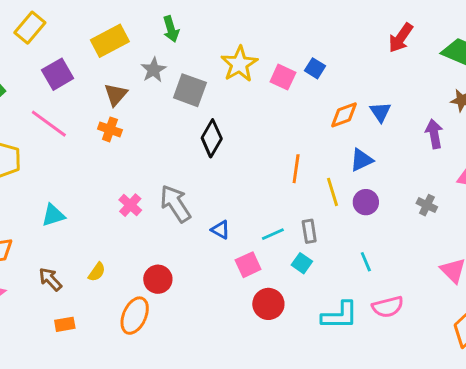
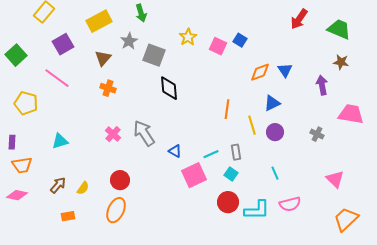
yellow star: (239, 64) -> (188, 37), size x0.7
orange cross: (110, 129) -> (108, 88), moved
black diamond: (212, 138) -> (169, 88), turned -35
pink square: (248, 265) -> (194, 175), size x1.4
yellow semicircle: (97, 272) -> (83, 188), moved
brown arrow: (50, 279) -> (58, 185), turned 84
red circle: (158, 279) -> (120, 180), moved
red circle: (268, 304) -> (228, 202), moved

